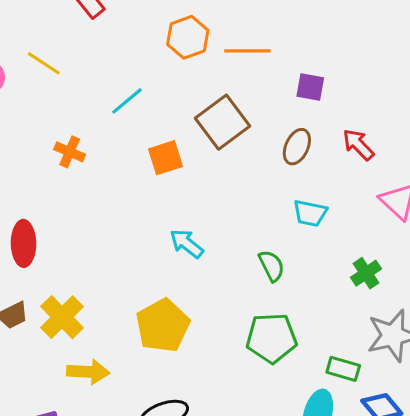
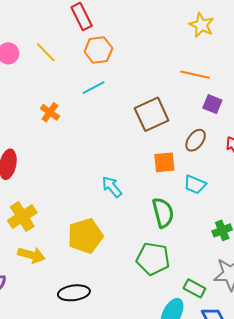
orange hexagon: (188, 37) -> (98, 50), moved
orange line: (247, 51) -> (195, 75), moved
orange square: (166, 158) -> (164, 162), moved
green semicircle: (271, 266) -> (163, 213), size x1.4

